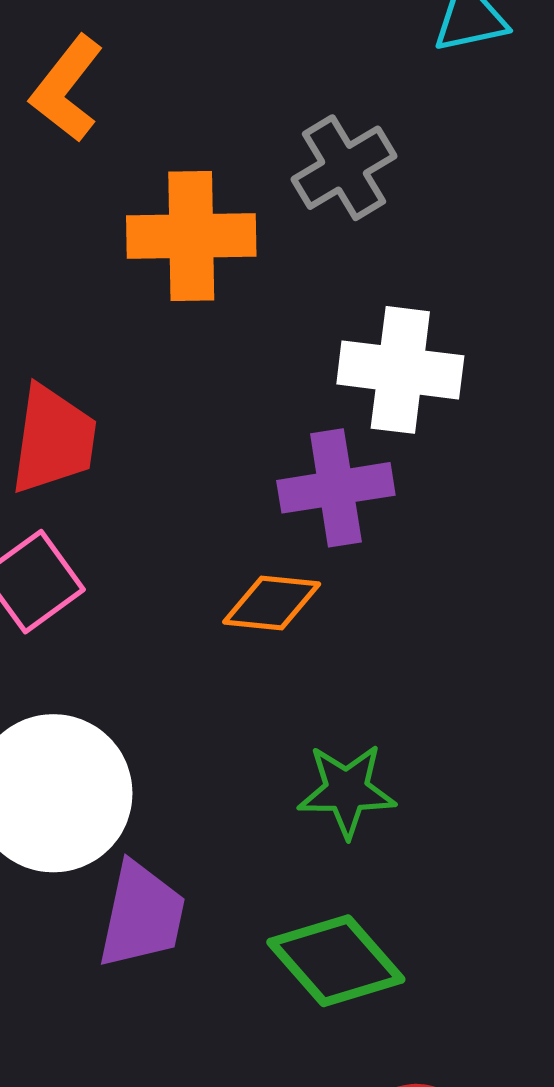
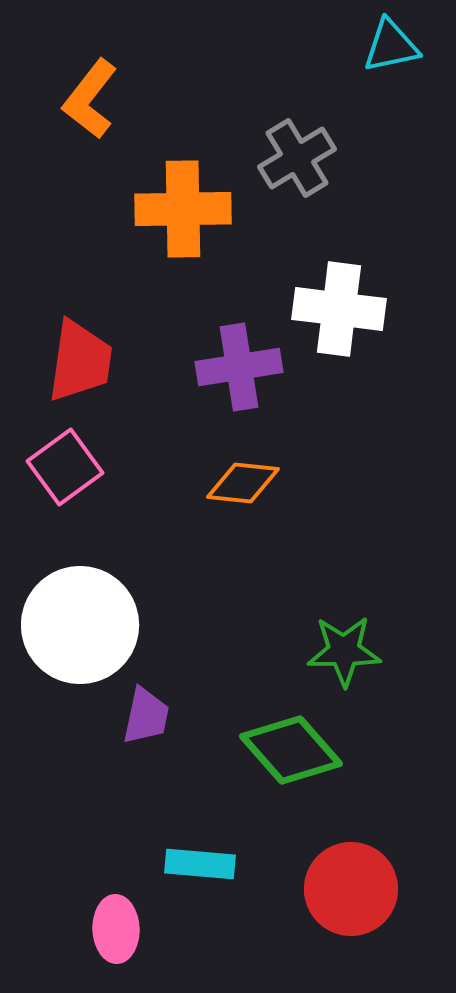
purple cross: (336, 488) -> (239, 367), moved
green star: (347, 791) -> (344, 651), moved
purple trapezoid: (142, 915) -> (146, 716), size x0.7

